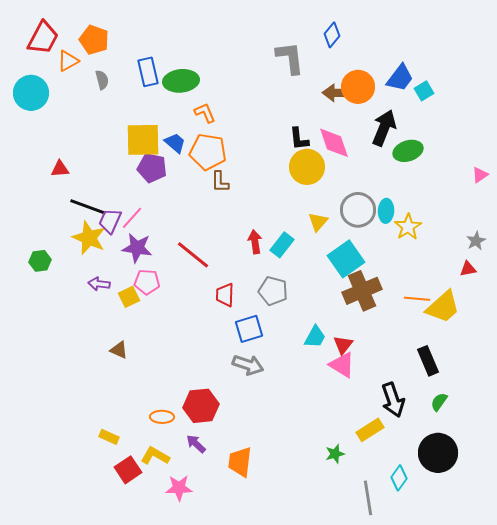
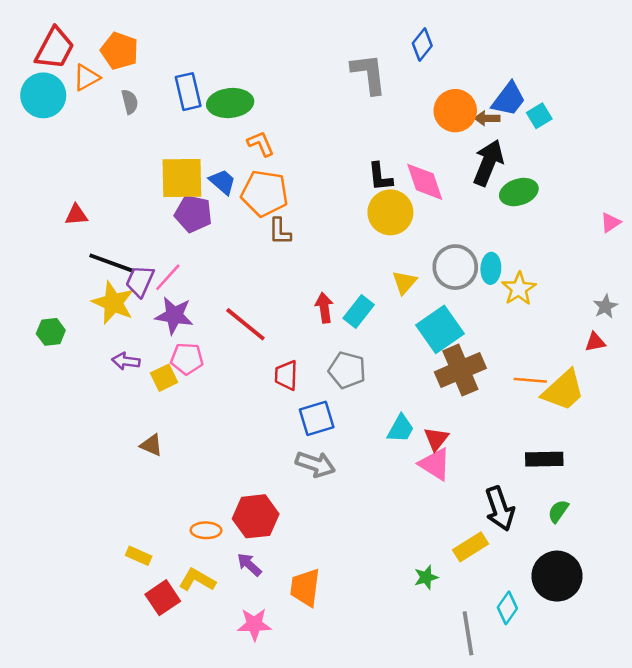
cyan circle: (31, 93) -> (43, 95), moved
brown arrow: (337, 93) -> (487, 118), moved, size x0.7
black rectangle: (428, 361) -> (544, 459), turned -68
pink star: (179, 488) -> (254, 624), moved

